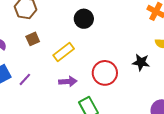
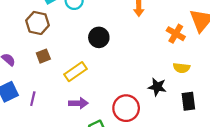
red circle: (105, 73) -> (126, 108), moved
purple line: (25, 79) -> (33, 99), turned -32

